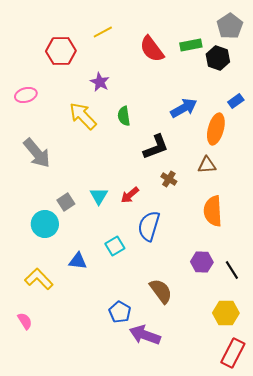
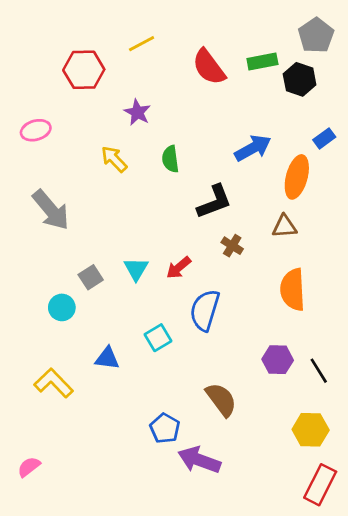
yellow arrow: (83, 116) -> (114, 159), size x0.7
cyan circle: (45, 224) -> (62, 307), size x0.7
pink semicircle: (25, 321) -> (29, 467), moved, turned -96

